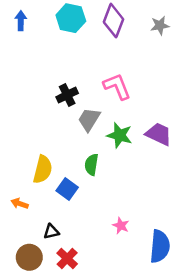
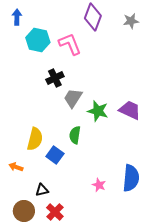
cyan hexagon: (71, 18) -> (38, 40), moved
pink L-shape: (117, 86) -> (70, 44), moved
blue semicircle: (160, 246) -> (131, 178), moved

